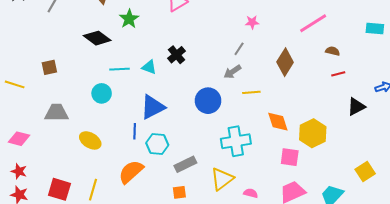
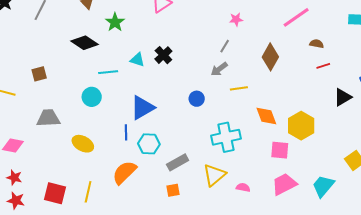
cyan triangle: (149, 67) -> (137, 60), moved
blue circle: (208, 101) -> (197, 99), size x0.6

